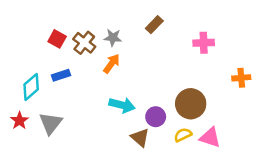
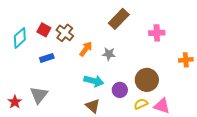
brown rectangle: (154, 25) -> (119, 19), size x1.5
gray star: (113, 38) -> (109, 54), moved
cyan diamond: (31, 87) -> (20, 38), moved
red star: (19, 121) -> (15, 102), moved
brown triangle: (140, 137) -> (93, 106), moved

